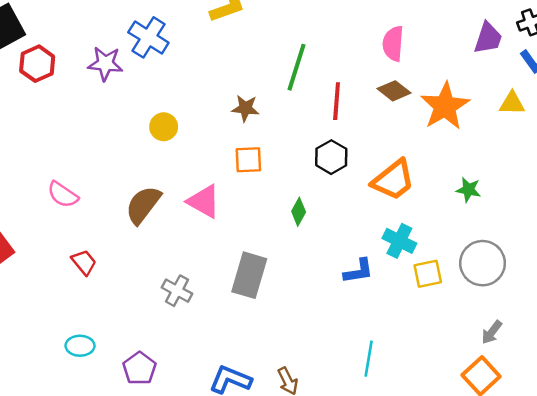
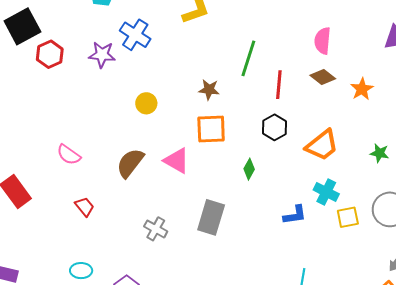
orange star: (445, 106) -> (362, 89), size x0.6
orange square: (248, 160) -> (211, 129), size x1.4

